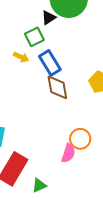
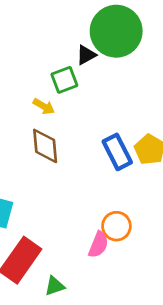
blue rectangle: (50, 63) -> (117, 152), moved
brown diamond: (57, 87) -> (45, 146), moved

